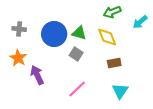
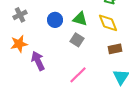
gray cross: (19, 29) -> (20, 15), turned -32
blue circle: (54, 34) -> (55, 20), size x0.6
orange star: (18, 58) -> (19, 44), turned 30

